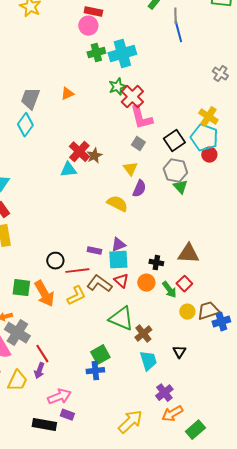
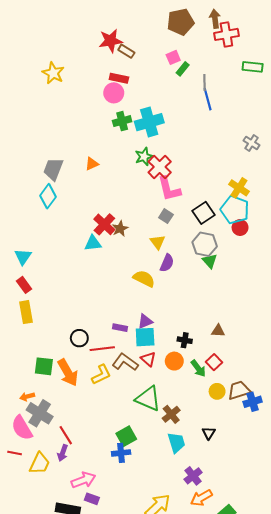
brown triangle: (188, 254) -> (218, 331), size x0.6

